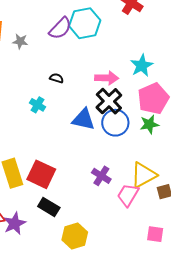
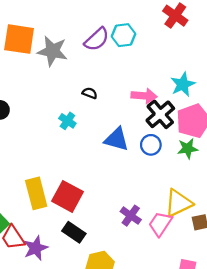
cyan hexagon: (85, 23) -> (123, 35), size x0.7
gray star: (20, 41) -> (52, 51), size x1.8
black cross: (109, 101) -> (160, 114), moved
blue circle: (115, 123) -> (151, 145), size x0.7
purple cross: (101, 176) -> (131, 216), moved

